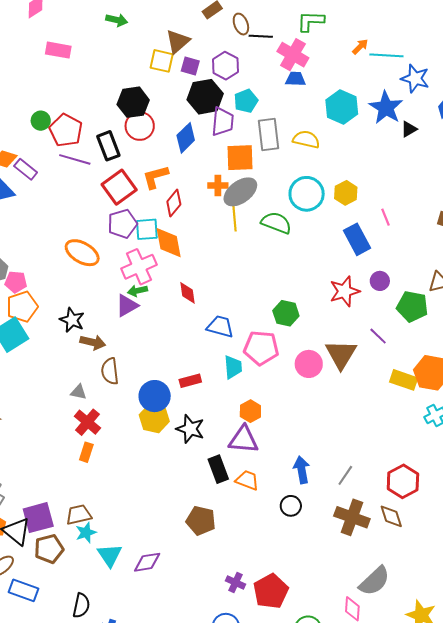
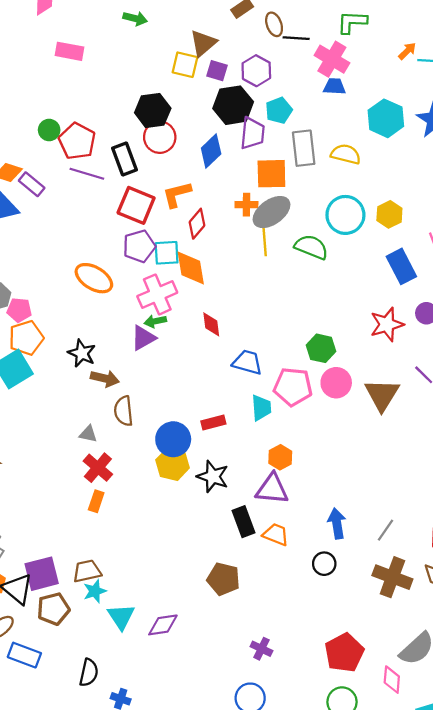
red square: (119, 187) -> (136, 205), turned -32
pink circle: (309, 364) -> (336, 383), moved
red pentagon: (271, 591) -> (344, 653), moved

